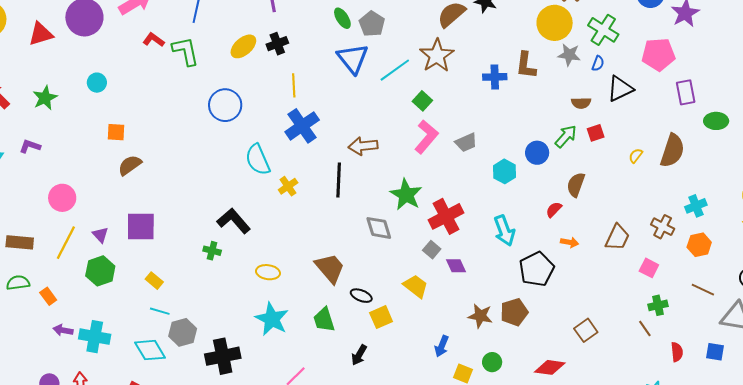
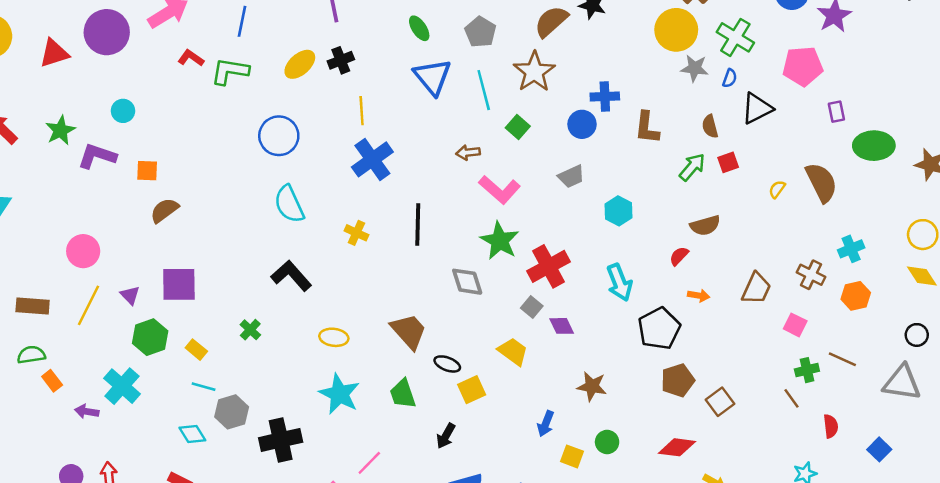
gray pentagon: (372, 24) -> (480, 32), moved
green L-shape: (186, 51) -> (230, 71), turned -68
brown L-shape: (526, 65) -> (647, 128), moved
cyan line: (395, 70) -> (484, 90), turned -68
purple rectangle: (686, 92) -> (836, 112), size x0.7
brown semicircle: (581, 103) -> (710, 126), turned 78
green ellipse: (716, 121) -> (874, 146), size x1.4
pink L-shape: (426, 137) -> (500, 190), moved, turned 92
purple L-shape: (30, 146) -> (97, 156), moved, size x1.5
brown arrow: (363, 146) -> (468, 153), moved, size x0.7
brown semicircle: (672, 151) -> (821, 182), turned -44
blue circle: (537, 153) -> (582, 124), moved
cyan semicircle: (258, 160) -> (289, 204), moved
brown semicircle: (576, 185) -> (705, 225), turned -125
yellow cross: (288, 186) -> (356, 233), turned -30
green cross: (212, 251) -> (250, 330), moved, turned 30
green hexagon: (100, 271) -> (150, 337), moved
brown line: (703, 290) -> (842, 359), moved
orange rectangle: (48, 296) -> (52, 381), moved
brown pentagon: (514, 312) -> (678, 380), moved
cyan cross: (95, 337) -> (122, 386), moved, turned 32
cyan diamond: (150, 350) -> (192, 434), size x0.7
blue square: (715, 352) -> (879, 449), moved, turned 36

